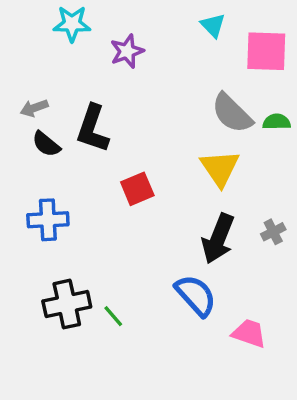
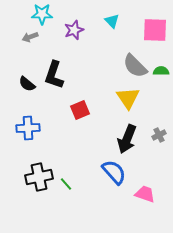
cyan triangle: (213, 25) -> (112, 21), moved
gray arrow: (34, 108) -> (30, 37), moved

